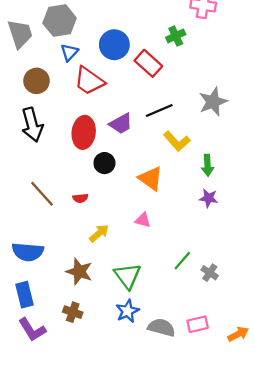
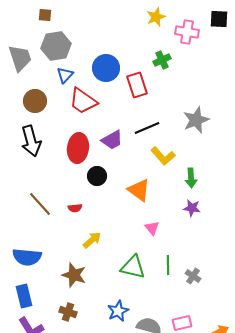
red rectangle: (148, 63) -> (137, 85), turned 30
pink triangle: (143, 220) -> (152, 228), moved, turned 35
green line: (182, 261) -> (168, 265), turned -42
green triangle: (128, 276) -> (133, 267), moved, turned -40

